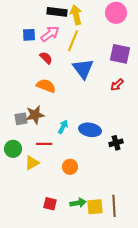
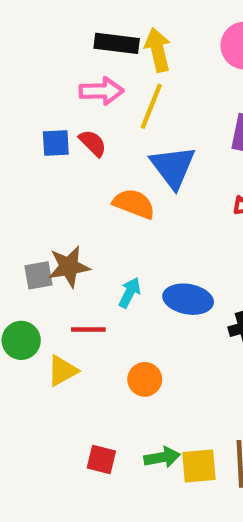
pink arrow: (50, 34) -> (101, 91), turned 36
blue square: (29, 35) -> (56, 143), moved
orange semicircle: (46, 86) -> (134, 204), moved

